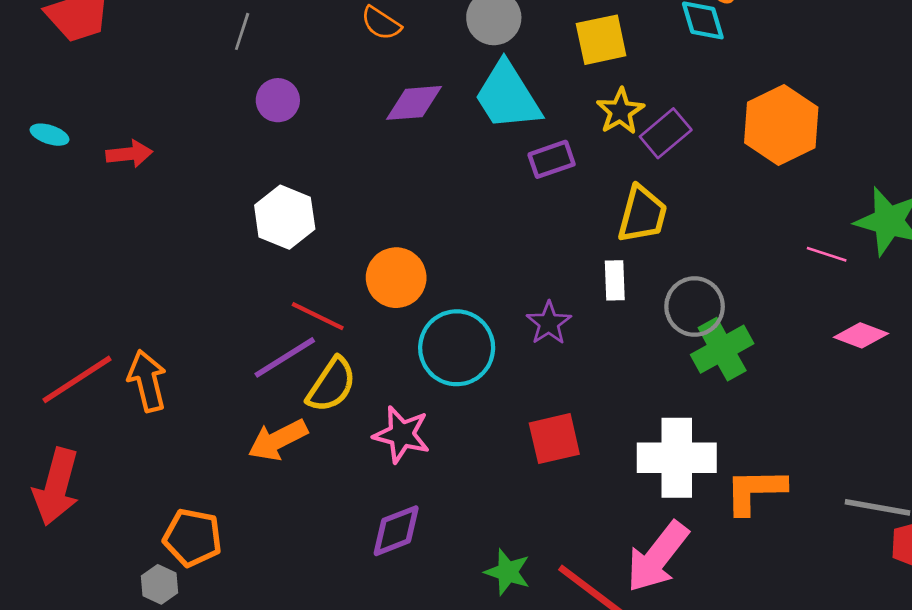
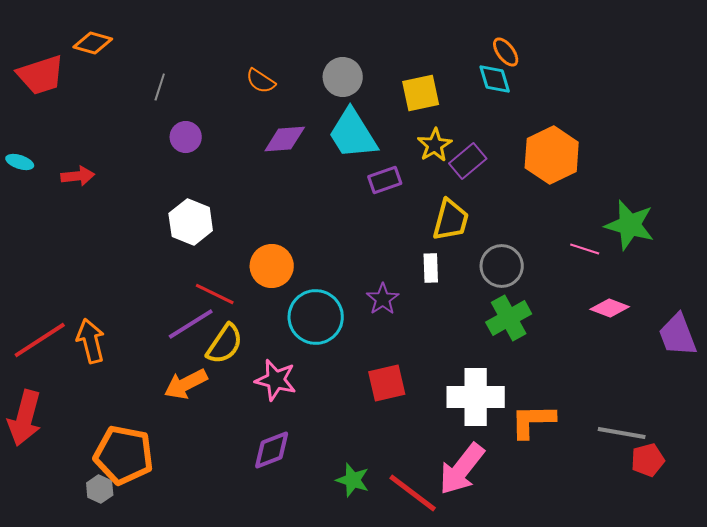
gray circle: (695, 307) -> (502, 266), moved
orange pentagon: (193, 538) -> (124, 455), size x1.4

